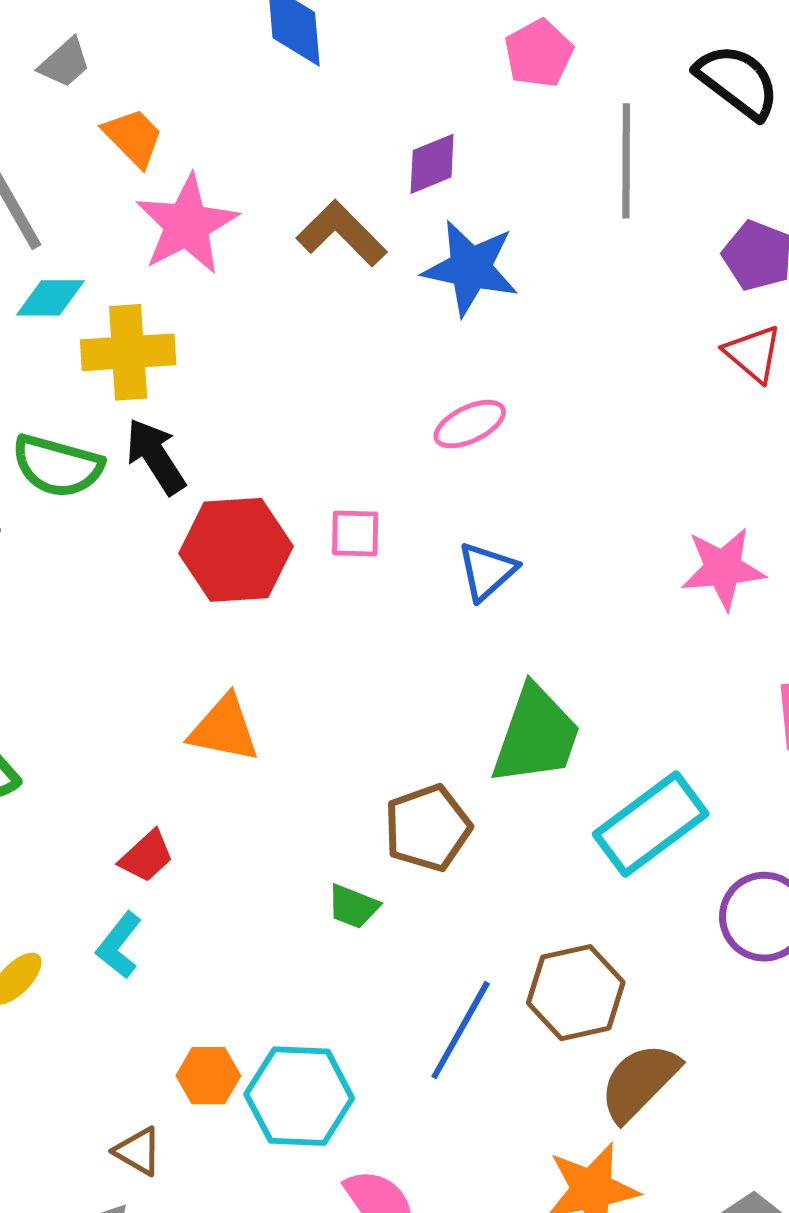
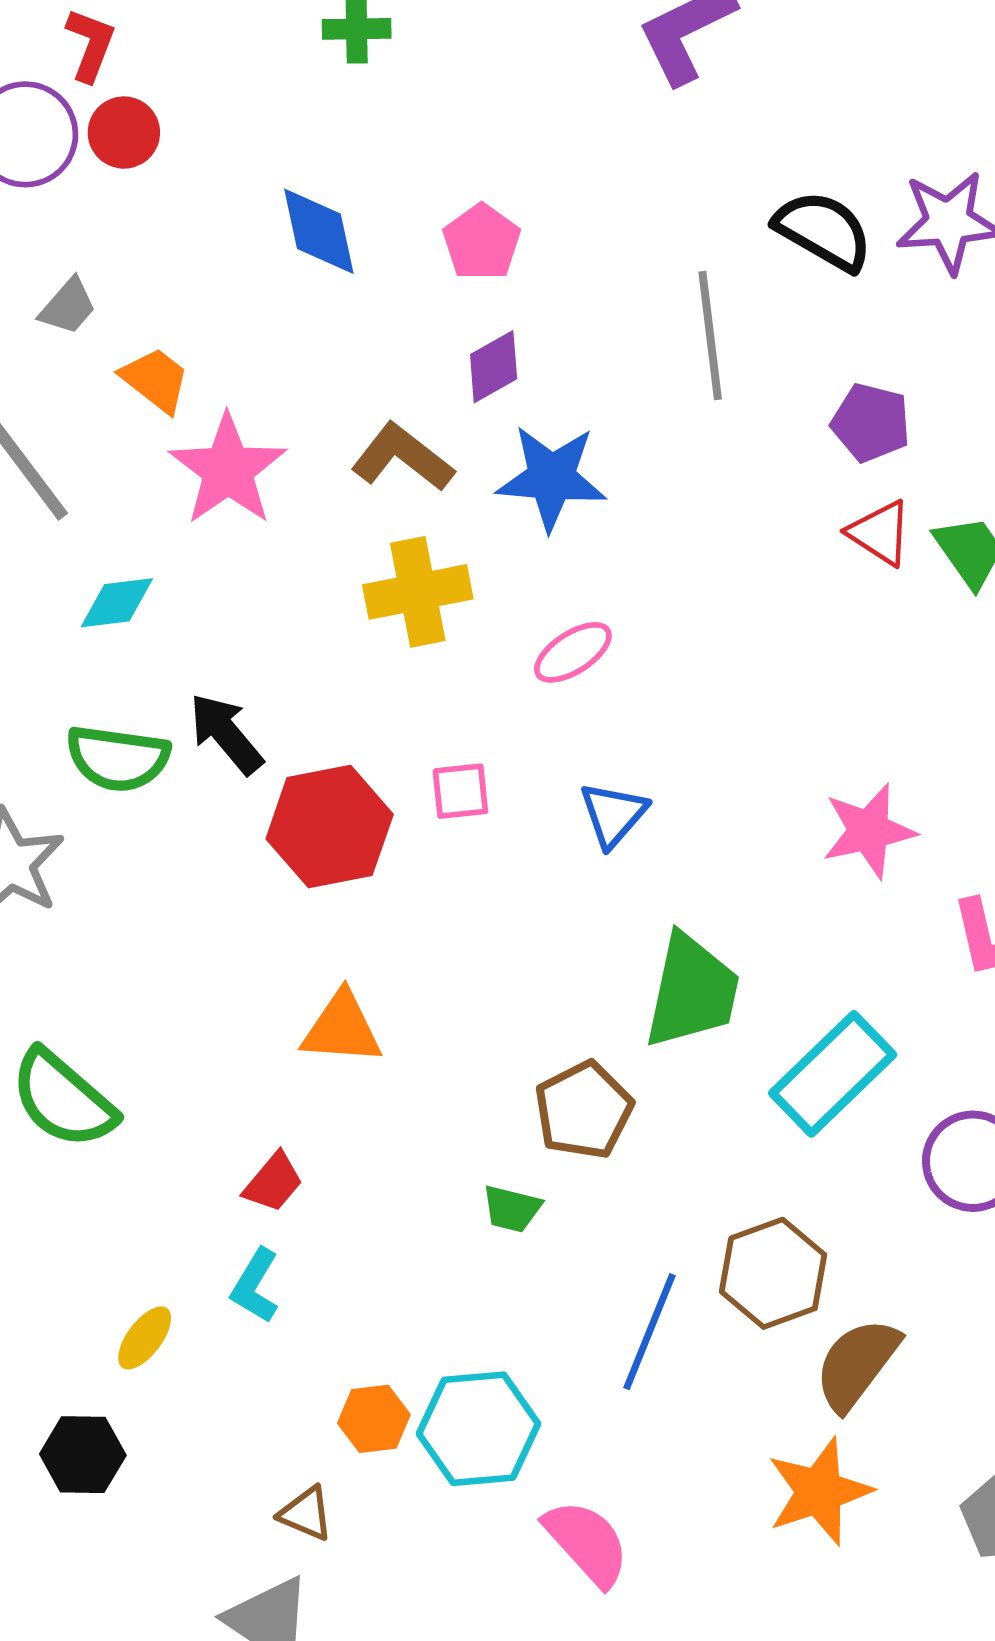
pink pentagon: (539, 53) -> (482, 242), moved
cyan diamond: (50, 298) -> (117, 603), moved
yellow cross: (128, 352) -> (418, 592), moved
pink star: (723, 568) -> (869, 831), moved

